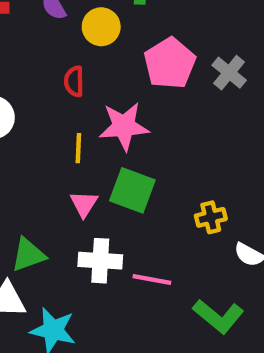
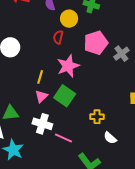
red semicircle: (74, 81) -> (58, 37), moved
pink star: (124, 126) -> (68, 66), turned -30
yellow line: (78, 148) -> (40, 77), moved

